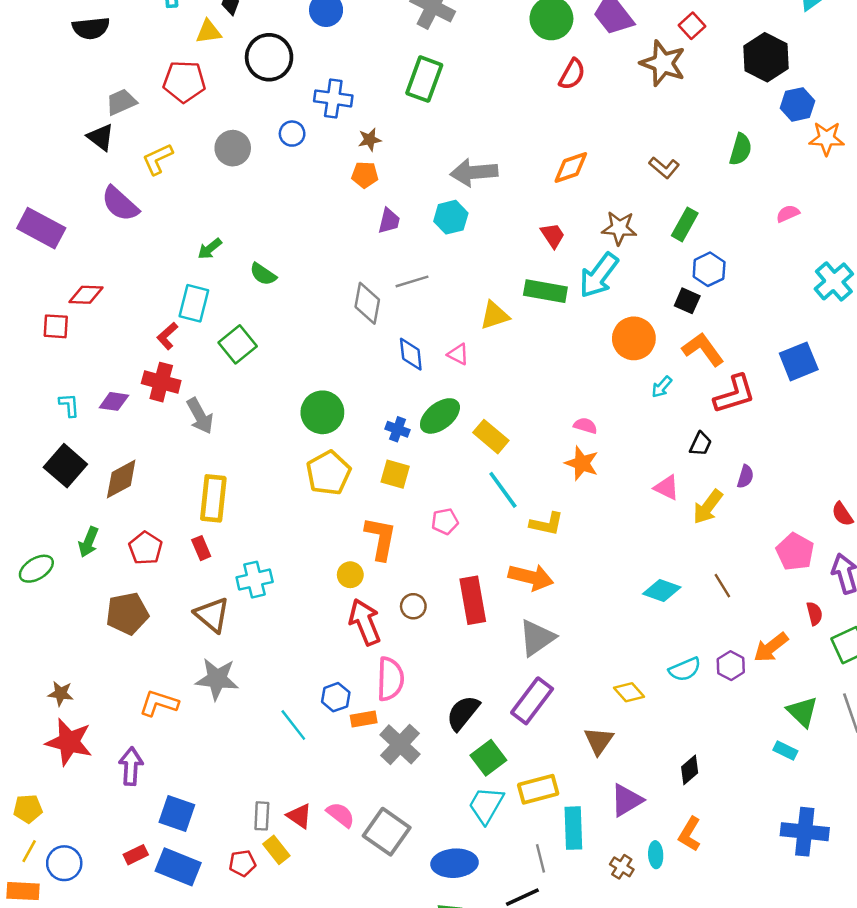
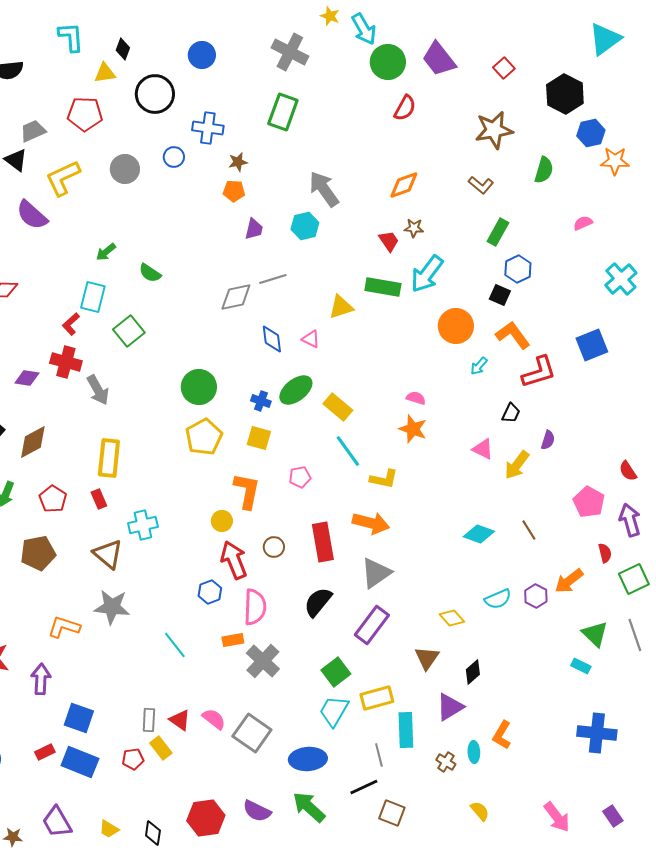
brown star: (663, 63) -> (494, 130), moved, turned -30
yellow L-shape: (158, 159) -> (63, 178), size x1.4
gray arrow: (474, 172) -> (324, 189), turned 60
brown star: (619, 228) -> (414, 228), moved, size x0.7
gray diamond: (367, 303) -> (236, 297), turned 68
blue hexagon: (336, 697) -> (210, 592), moved
black semicircle: (463, 713) -> (318, 602), moved
black diamond: (690, 770) -> (473, 672), moved

